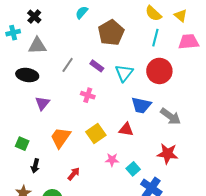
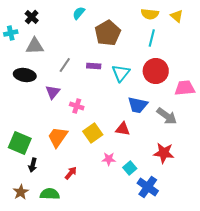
yellow semicircle: (153, 13) -> (150, 14), turned -36
pink trapezoid: (189, 42) -> (185, 88), moved
purple rectangle: (97, 66) -> (94, 66), turned -32
pink cross: (88, 95) -> (77, 106), moved
purple triangle: (42, 103) -> (53, 92), moved
green square: (22, 144) -> (20, 143), size x1.6

